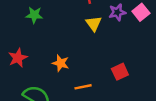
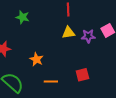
purple star: (117, 12) -> (88, 36), moved
yellow triangle: (94, 24) -> (68, 33), turned 48

